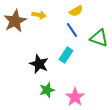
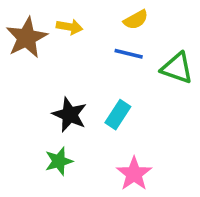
blue line: (72, 30) -> (129, 54), turned -42
cyan rectangle: (66, 55) -> (118, 115), moved
green star: (47, 90) -> (59, 161), moved

